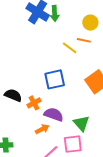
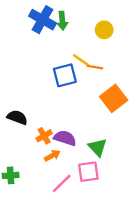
orange line: (84, 40) -> (95, 67), moved
blue square: (55, 79) -> (65, 75), moved
orange cross: (34, 103) -> (44, 136), moved

